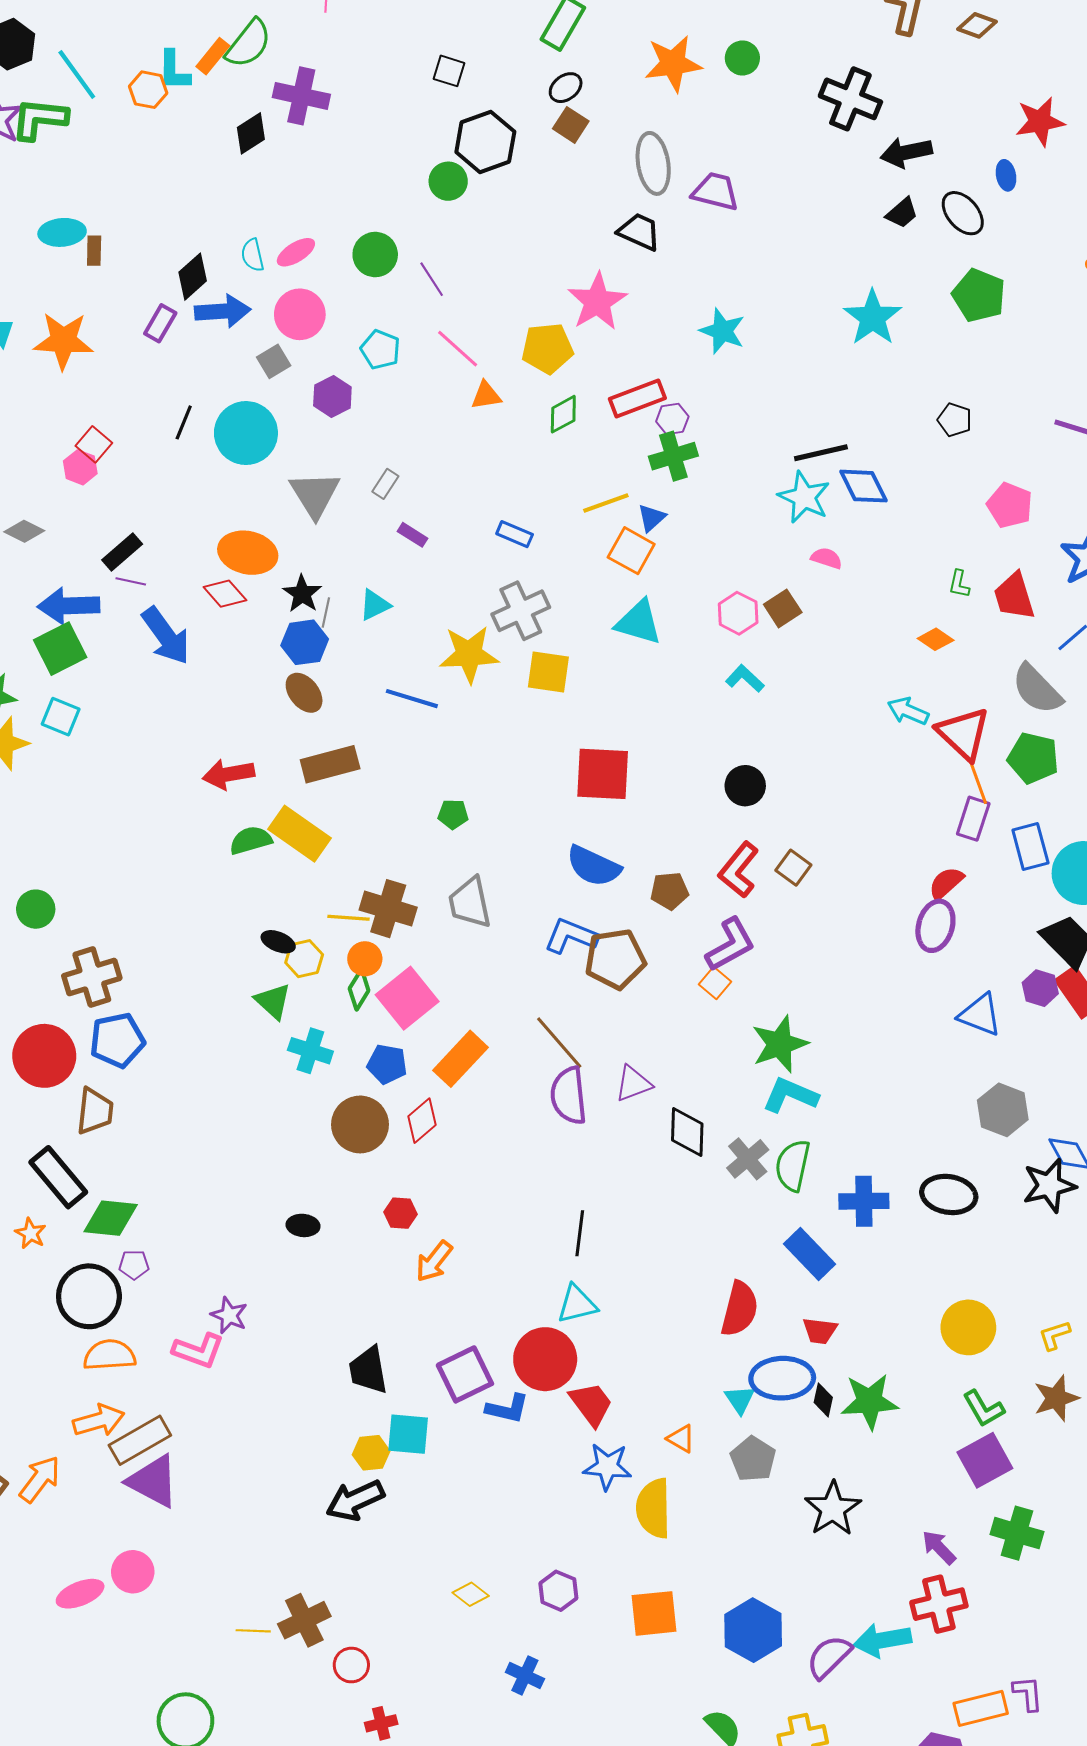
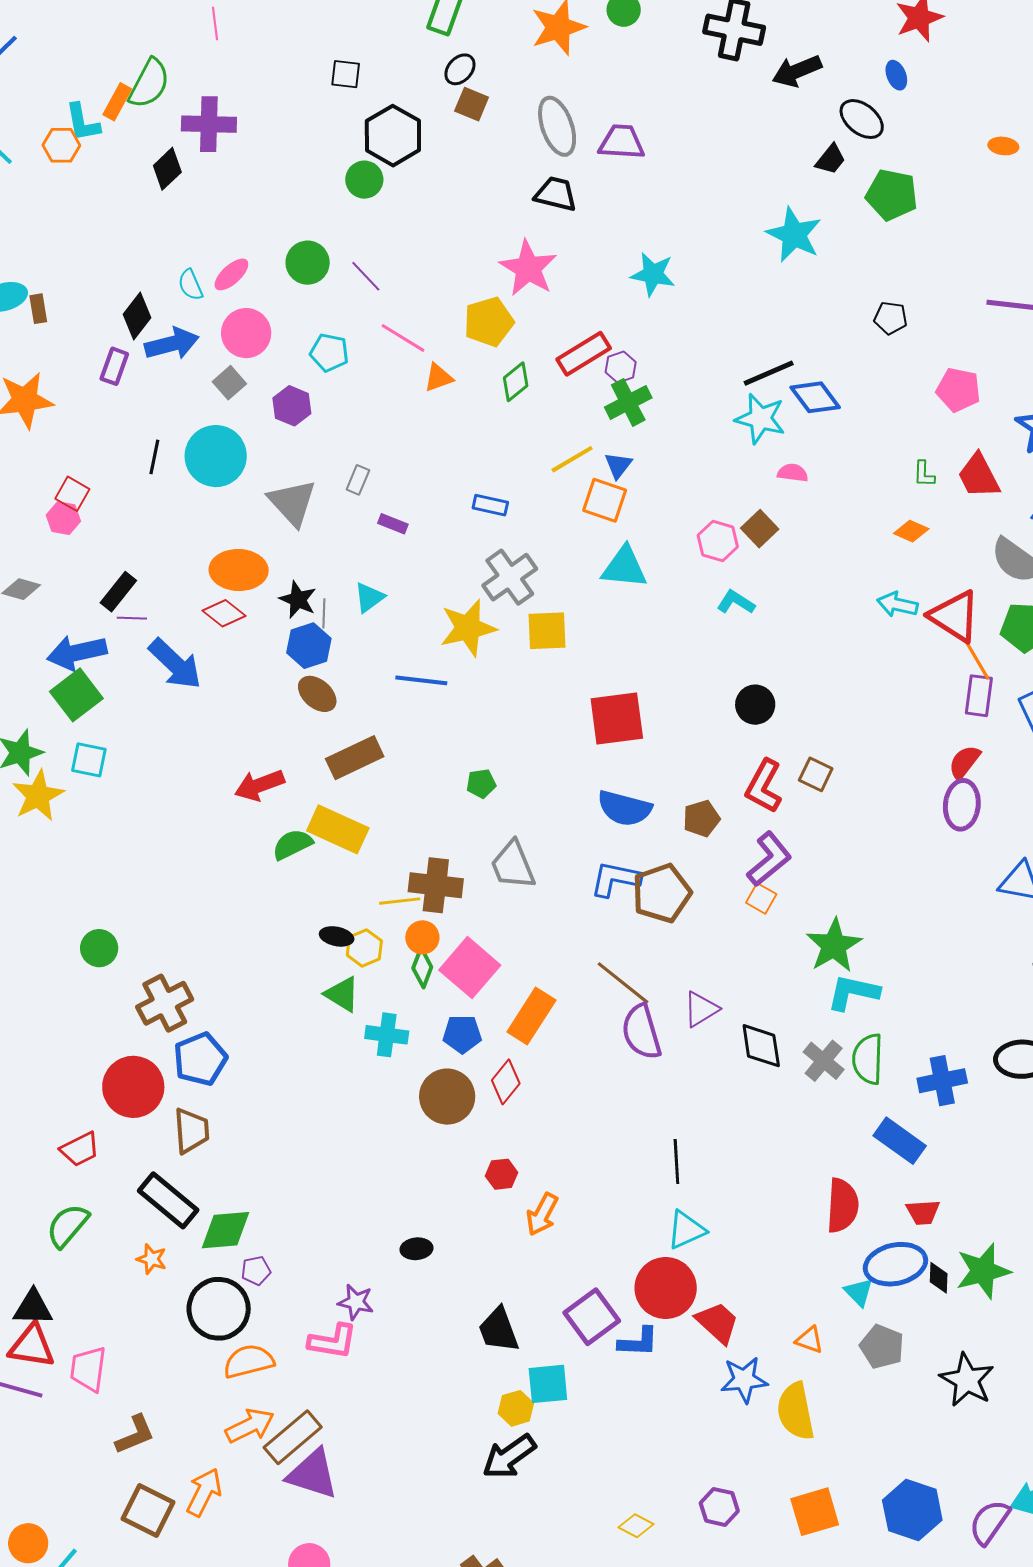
black trapezoid: (902, 213) -> (831, 159), moved
black ellipse: (303, 1225) -> (416, 1249), moved

